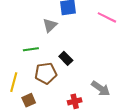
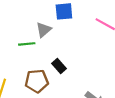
green line: (31, 49) -> (27, 44), moved

